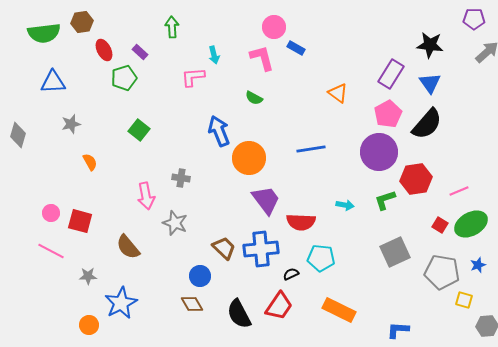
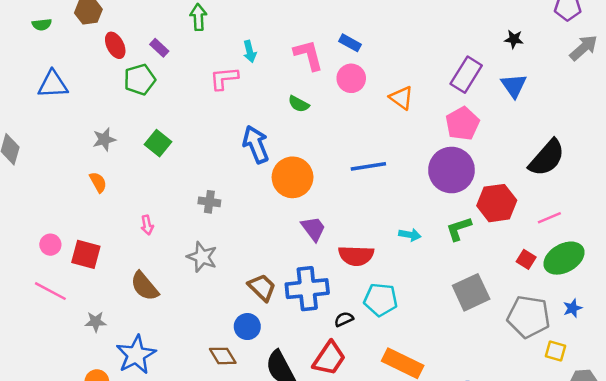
pink circle: (274, 27) -> (351, 78), moved
green semicircle: (44, 33) -> (42, 25), size x0.5
black star: (430, 45) -> (514, 39), size x0.6
gray star: (71, 124) -> (104, 139), moved
black semicircle: (427, 124) -> (547, 158), moved
pink arrow: (146, 196) -> (147, 225), moved, size x0.6
purple trapezoid: (266, 200) -> (313, 229), size x0.7
blue circle: (200, 276) -> (247, 327), moved

